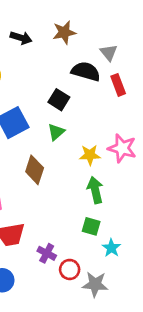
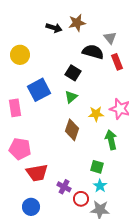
black arrow: (21, 38) -> (54, 28), moved
brown diamond: (35, 170) -> (72, 130), moved
green arrow: (95, 190) -> (111, 140), moved
cyan star: (111, 248) -> (100, 186), moved

